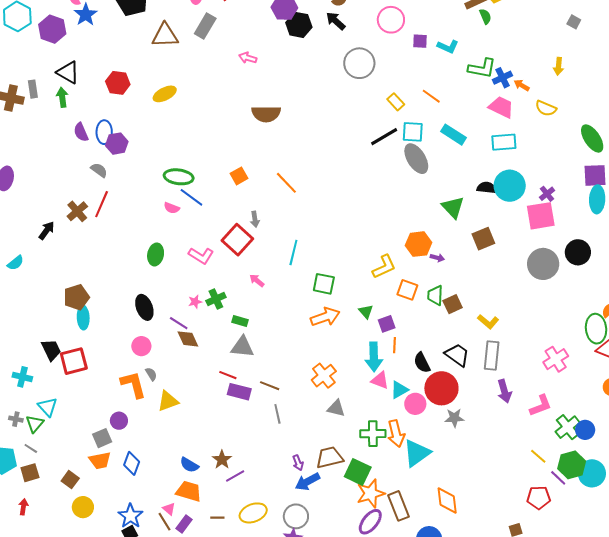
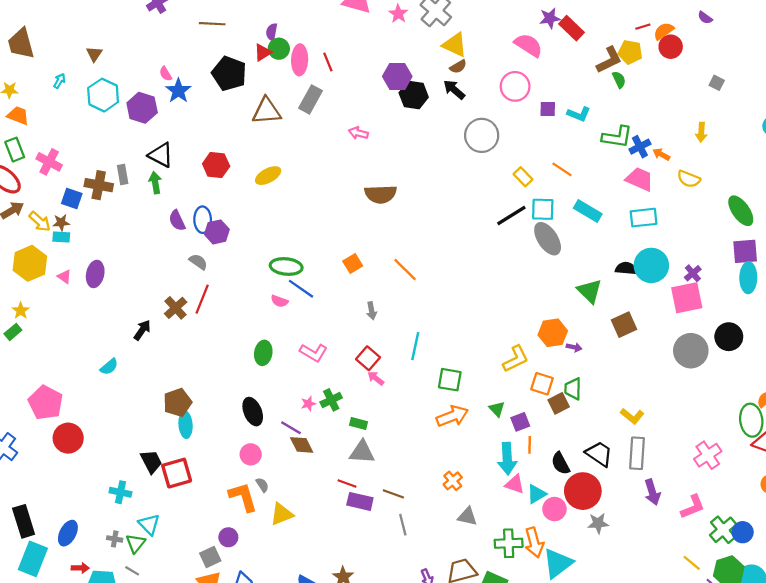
red square: (237, 240) -> (368, 358), moved, size x0.7
brown square: (453, 304) -> (559, 403), moved
orange cross: (324, 376) -> (453, 481), size x0.7

